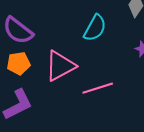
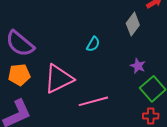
cyan semicircle: (95, 28) -> (93, 44), size x0.6

